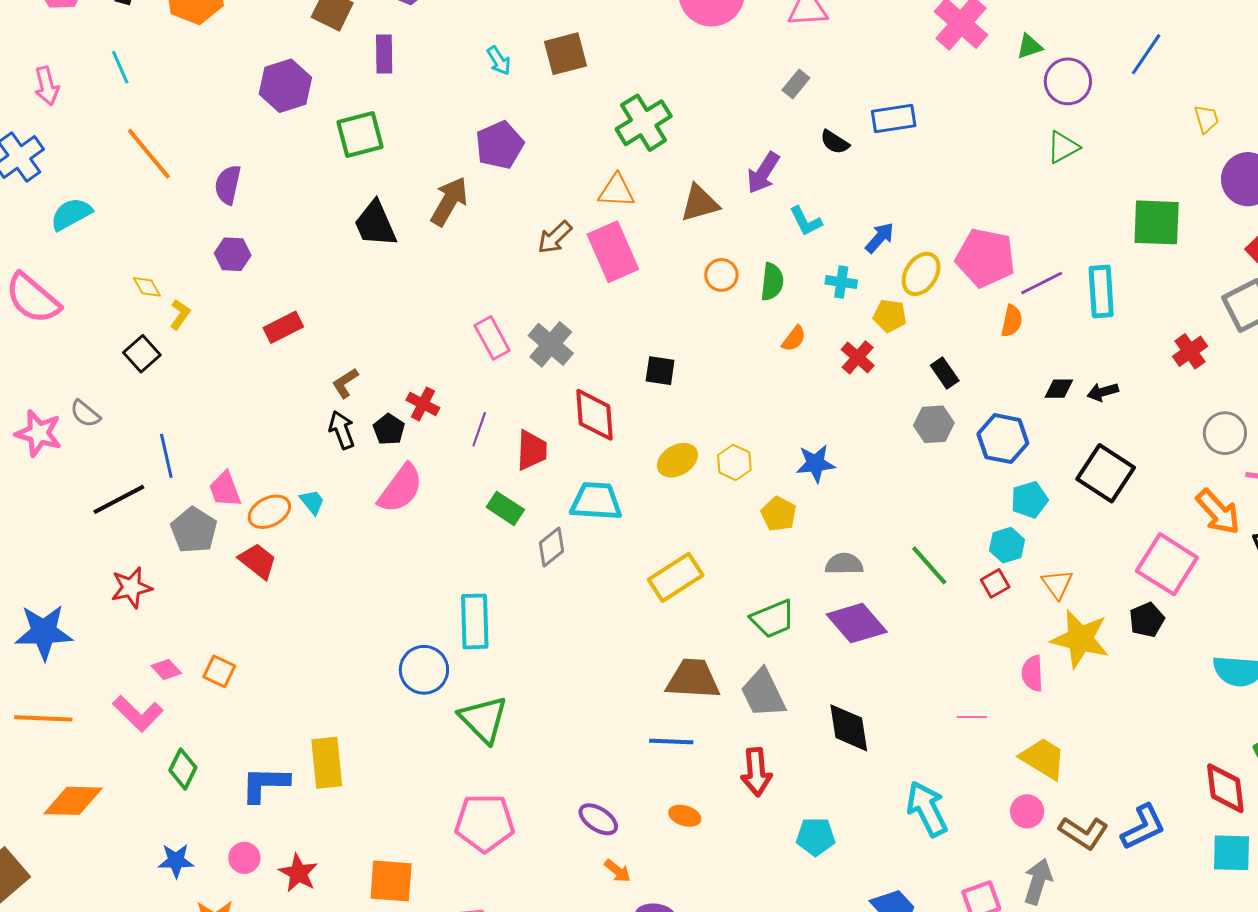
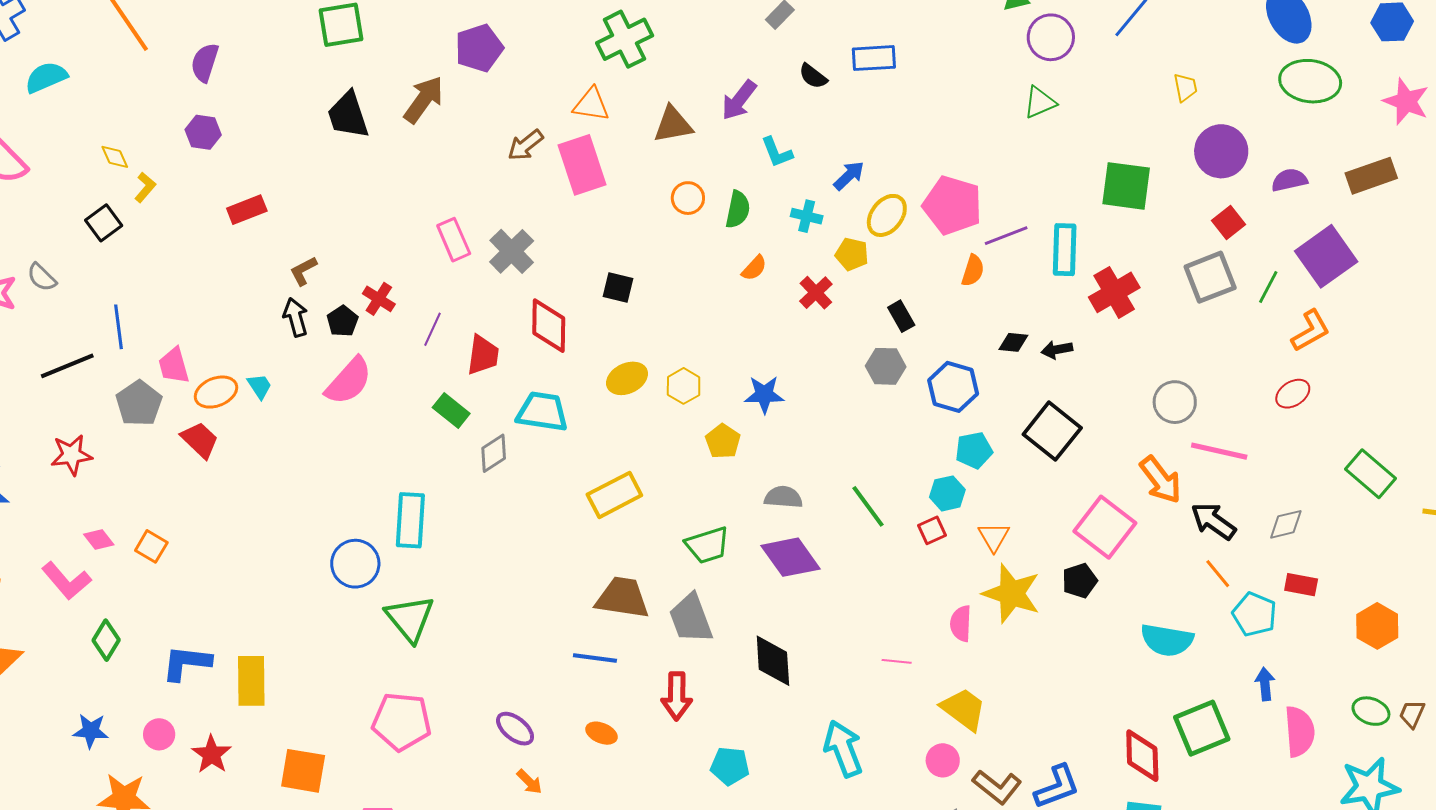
red cross: (1190, 351) -> (1114, 292), moved, size x1.4
yellow rectangle: (327, 763) -> (251, 681), moved

